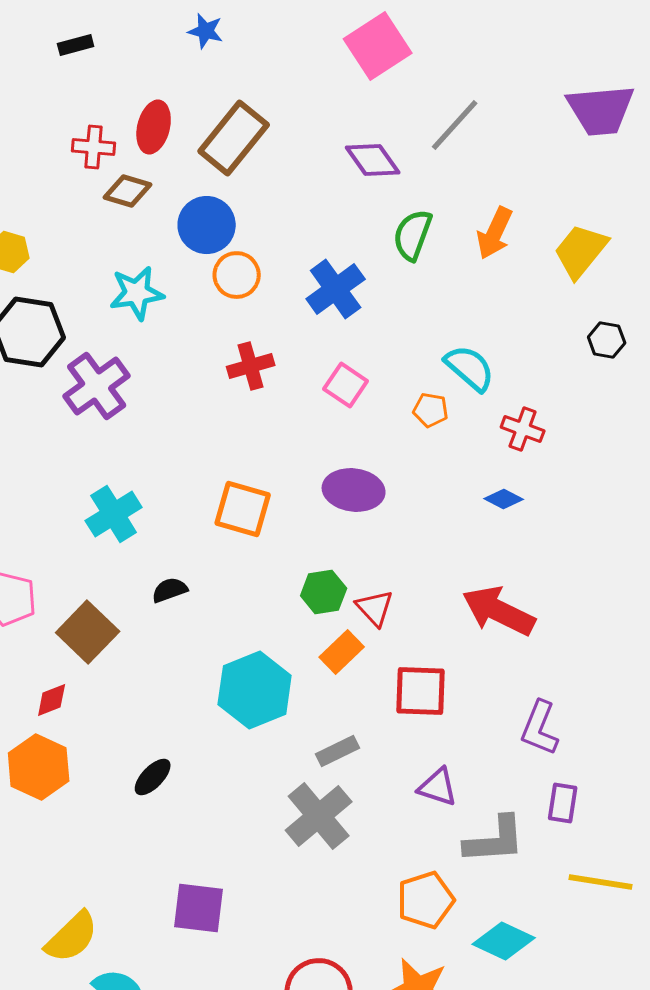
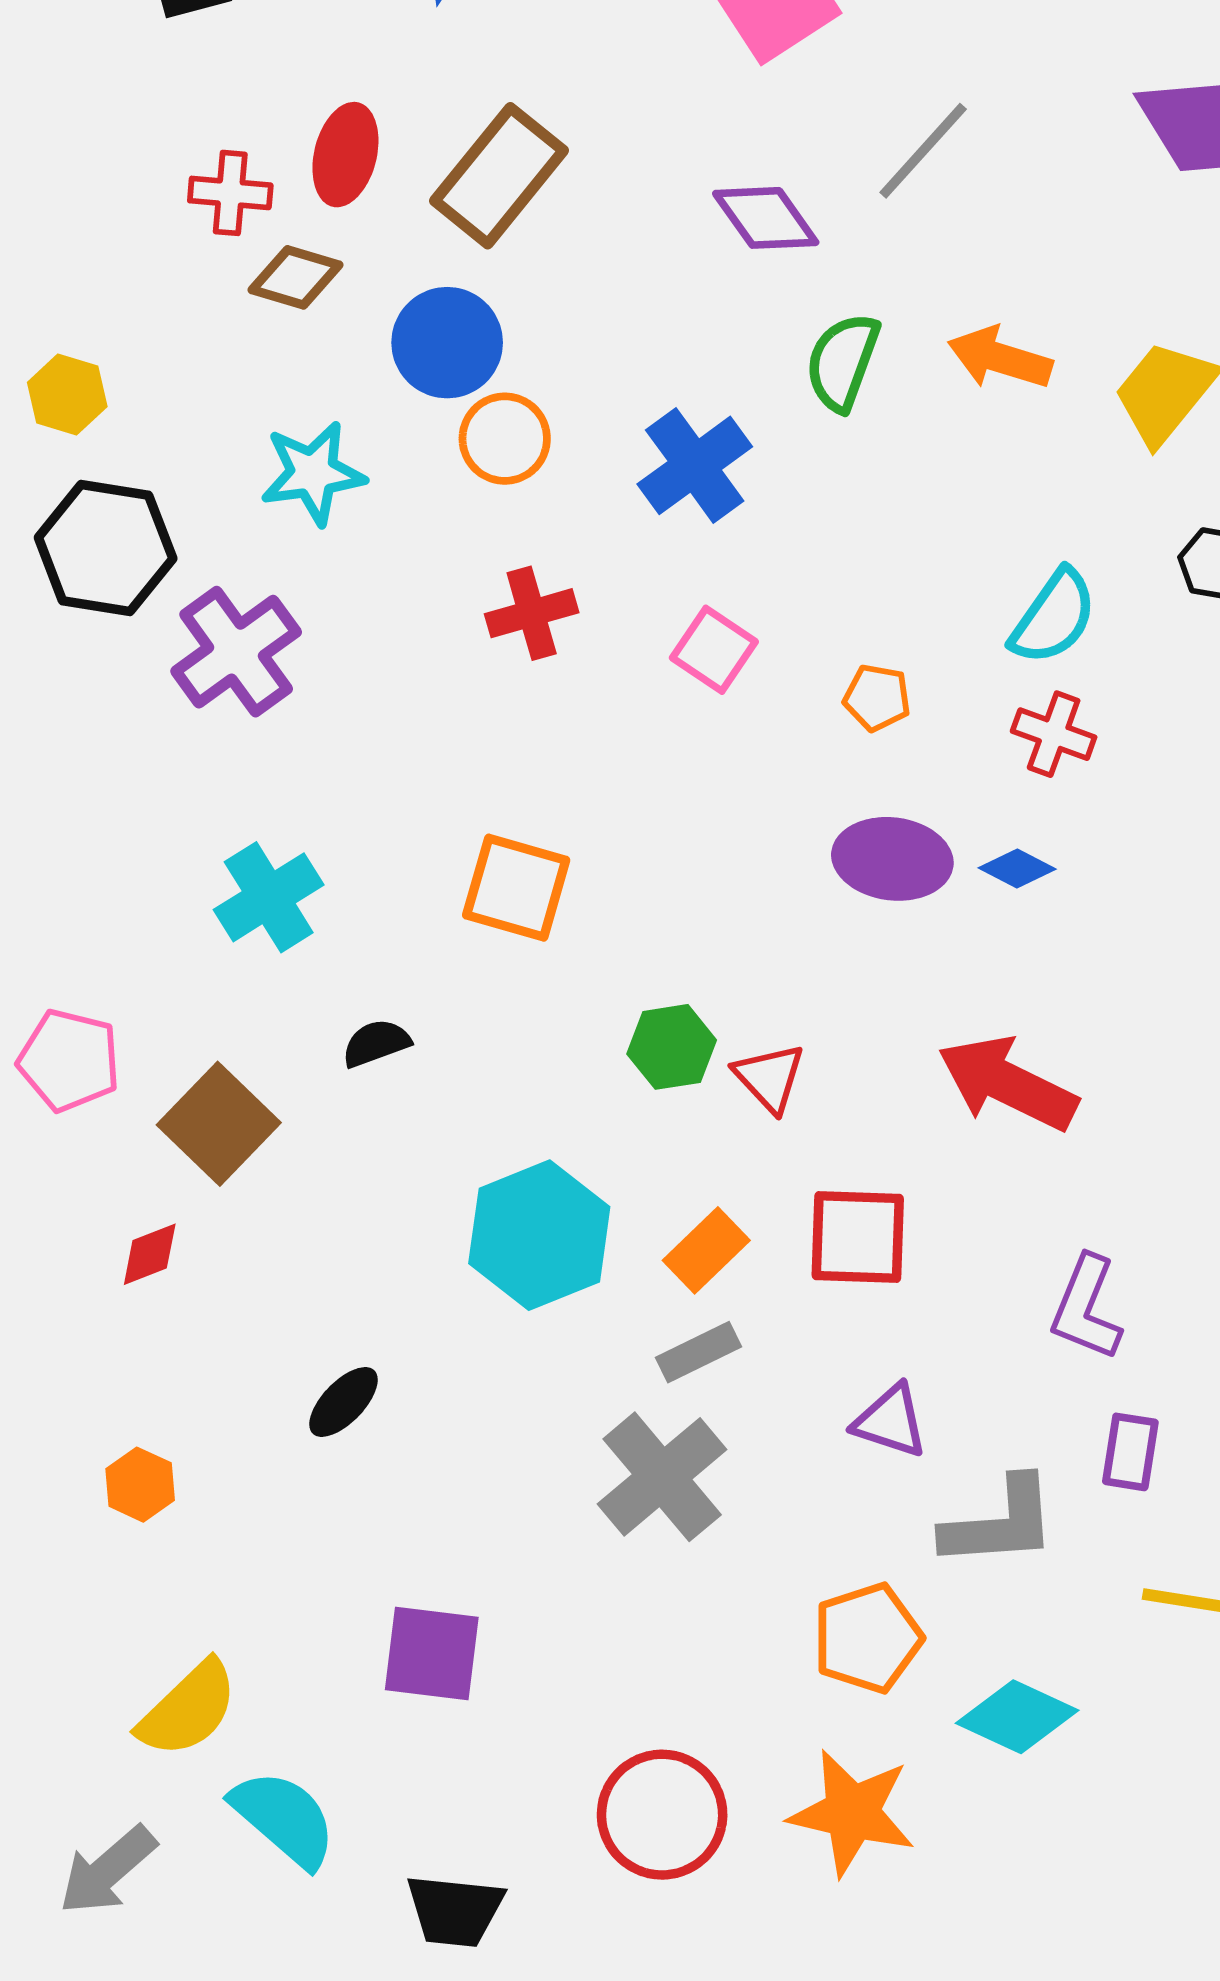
orange arrow: (495, 233) -> (1000, 358), turned 82
cyan semicircle: (470, 368) -> (1054, 617), moved, turned 84
purple ellipse: (354, 490) -> (892, 859), moved
orange rectangle: (342, 652) -> (706, 1250), moved
orange hexagon: (39, 767) -> (140, 1485), moved, size x0.6

